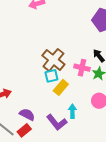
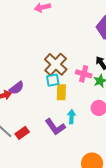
yellow rectangle: (61, 87) -> (61, 92), turned -42
purple semicircle: (27, 114) -> (17, 88), moved, turned 112

